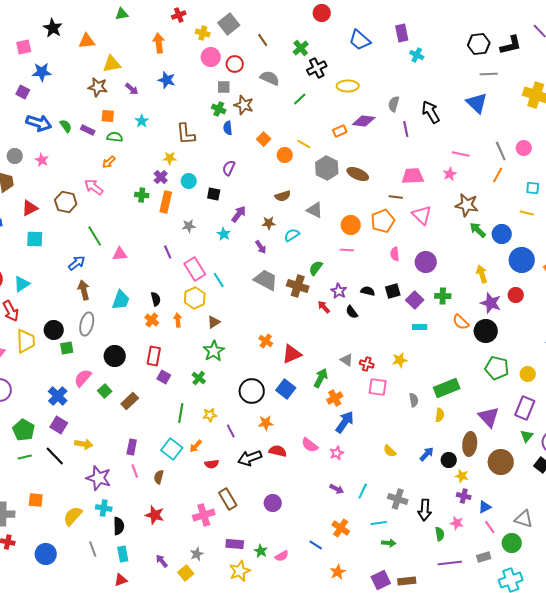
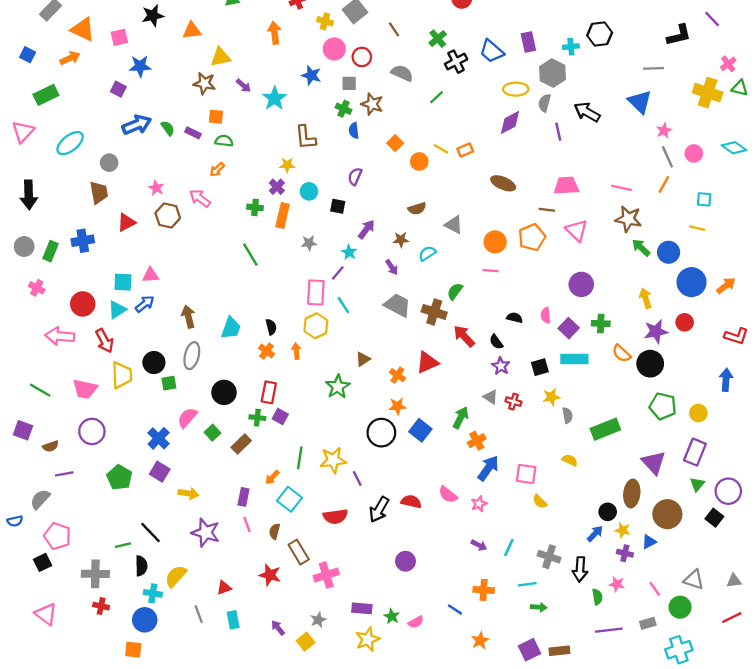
black star: (53, 28) -> (153, 16), turned 30
purple rectangle: (402, 33) -> (528, 42), moved
blue trapezoid: (360, 40) -> (492, 51), moved
black hexagon: (479, 44) -> (600, 34), moved
cyan cross: (417, 55) -> (571, 47), turned -32
blue star: (167, 80) -> (311, 75), moved
yellow ellipse: (348, 86) -> (516, 89), moved
black arrow: (431, 112) -> (587, 112), turned -30
cyan star: (142, 121) -> (275, 98), moved, size x1.5
purple diamond: (364, 121) -> (510, 122), turned -35
blue arrow: (39, 123) -> (137, 125), turned -40
orange rectangle: (340, 131) -> (465, 150), moved
pink line: (461, 154) -> (621, 188), moved
pink star: (42, 160) -> (156, 188), moved
gray hexagon: (327, 168) -> (553, 73), moved
pink star: (450, 174) -> (664, 130), moved
green line: (95, 236) -> (250, 255), moved
cyan square: (35, 239) -> (123, 282), moved
purple line: (168, 252) -> (338, 273), moved, turned 64
pink triangle: (120, 254) -> (150, 275), moved
pink semicircle: (395, 254) -> (546, 315), moved
blue arrow: (77, 263) -> (145, 304), moved
pink rectangle: (195, 269) -> (316, 292), turned 35
purple star: (339, 291) -> (501, 366), moved
black square: (393, 291) -> (540, 367), moved
purple star: (491, 303) -> (656, 332), turned -30
red arrow: (324, 307) -> (464, 336), size x1.5
brown triangle: (214, 322) -> (363, 359), moved
cyan rectangle: (420, 327) -> (574, 359), size x1.6
red triangle: (292, 354) -> (427, 363), moved
green cross: (199, 378) -> (257, 418), moved, turned -32
pink square: (378, 387) -> (526, 474), moved
gray semicircle: (414, 400) -> (567, 415), moved
yellow star: (210, 415) -> (333, 460), size x1.6
yellow semicircle: (440, 415) -> (570, 460), moved, turned -72
orange star: (266, 423) -> (397, 406), moved
orange arrow: (196, 446) -> (272, 477), moved
blue arrow: (427, 454) -> (595, 534), moved
black line: (55, 456) -> (150, 533), moved
green line: (25, 457) -> (123, 545), moved
black arrow: (250, 458) -> (379, 510), turned -40
red semicircle: (212, 464) -> (335, 516), size x1.5
brown rectangle: (228, 499) -> (299, 552), moved
orange square: (36, 500) -> (133, 650), moved
blue triangle: (485, 507) -> (649, 542), moved
cyan cross: (104, 508) -> (153, 593), moved
black semicircle: (119, 526) -> (141, 566), moved
orange cross: (341, 528) -> (484, 590), turned -30
red triangle: (121, 580) -> (224, 588), moved

